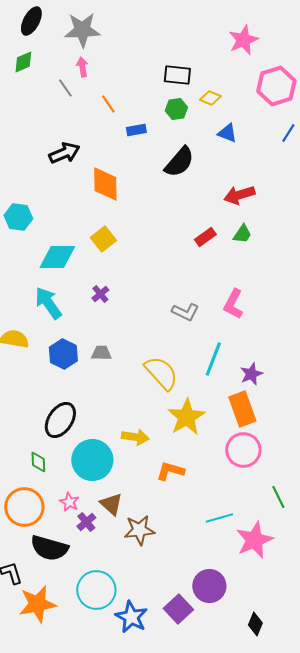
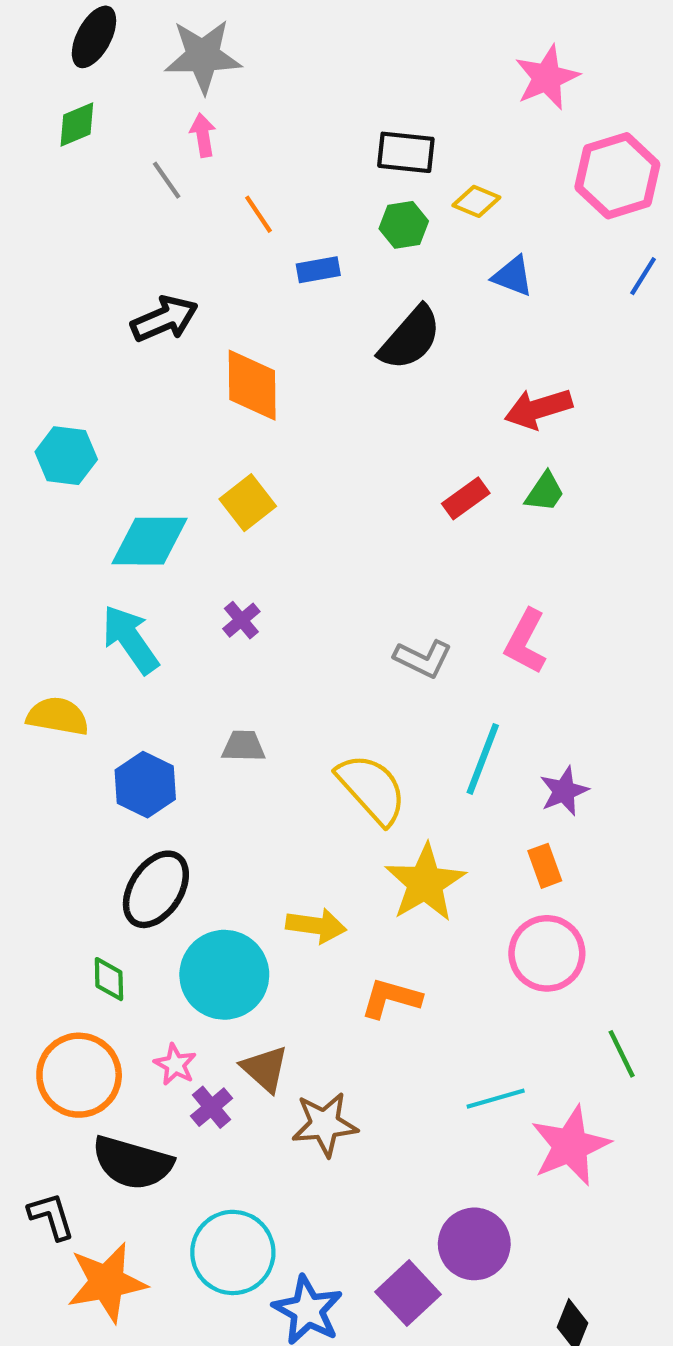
blue hexagon: (63, 354) -> (145, 785), moved
orange rectangle: (242, 409) -> (545, 866), size x0.6

